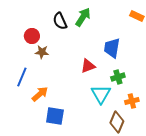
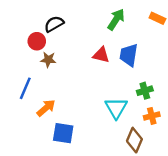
green arrow: (83, 17) -> (116, 19), moved
black semicircle: (60, 21) -> (54, 24), moved, turned 84
red triangle: (88, 66) -> (101, 55), moved, turned 35
green cross: (118, 77) -> (145, 91), moved

